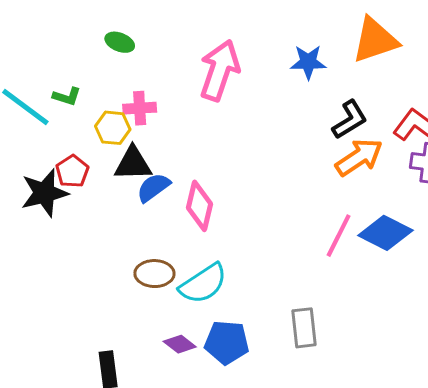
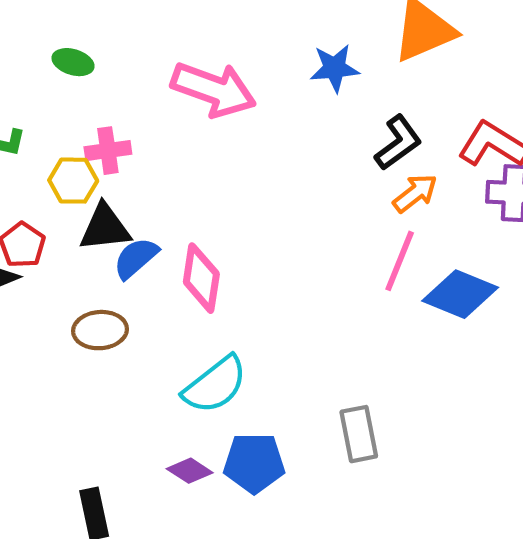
pink arrow: (220, 70) -> (214, 89), turned 96
orange arrow: (359, 157) -> (415, 193), size x0.7
pink line: (339, 236) -> (400, 261), moved
brown ellipse: (154, 274) -> (100, 330), moved

